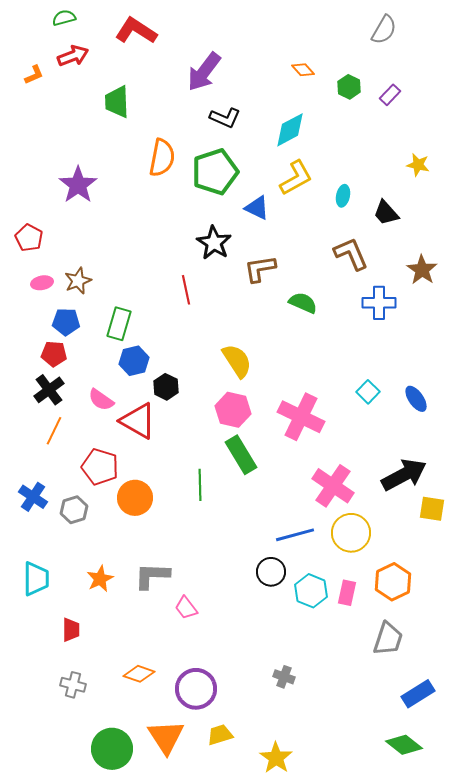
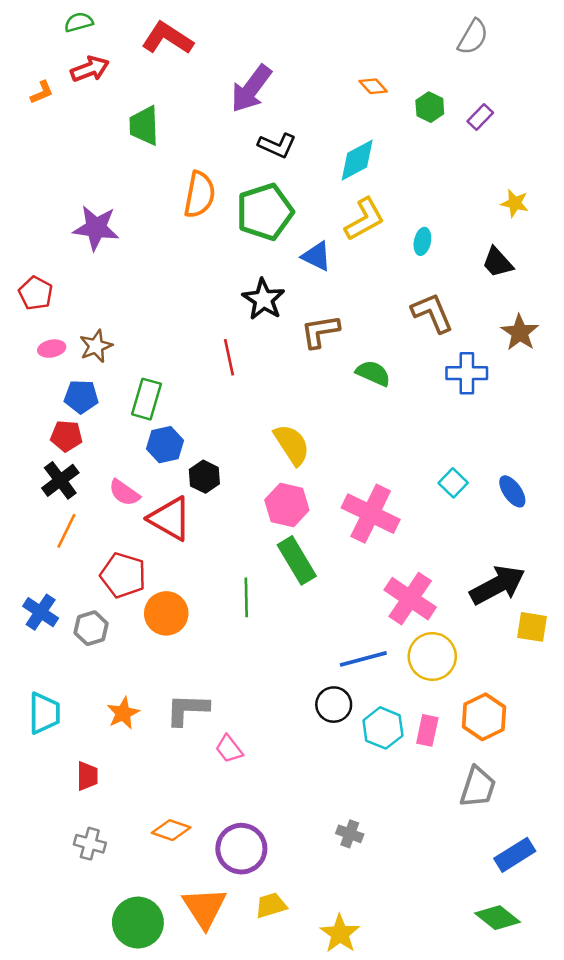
purple star: (78, 185) -> (96, 228), turned -30
black trapezoid: (386, 213) -> (498, 262), moved

